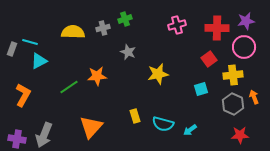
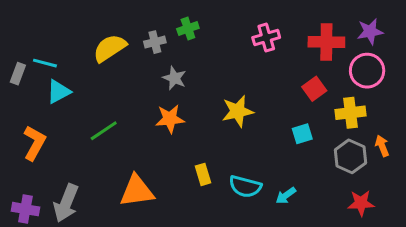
yellow semicircle: (73, 32) -> (110, 48), turned -35
gray star: (128, 52) -> (174, 78), moved
orange star: (97, 76) -> (170, 119), moved
orange triangle: (91, 127) -> (137, 191), turned 40

